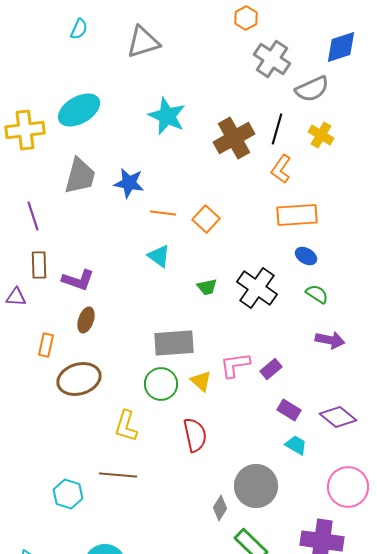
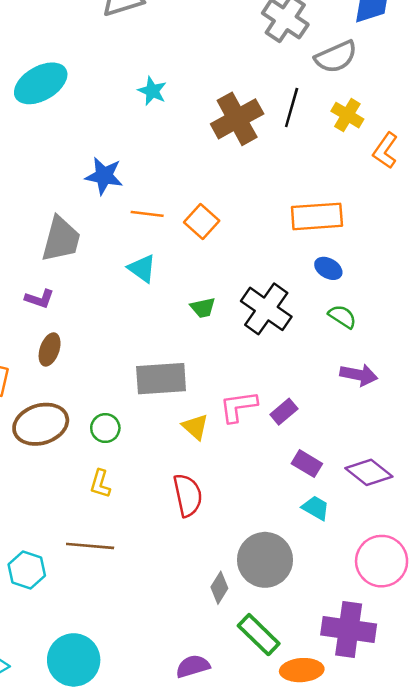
cyan star: (167, 116) -> (152, 91), size x0.6
orange L-shape: (281, 169) -> (385, 151), moved
gray trapezoid: (80, 176) -> (61, 239), moved
purple L-shape: (78, 280) -> (39, 299), size x0.7
green circle: (161, 384) -> (105, 428), moved, size x0.7
yellow L-shape: (126, 426) -> (100, 484), size x0.7

